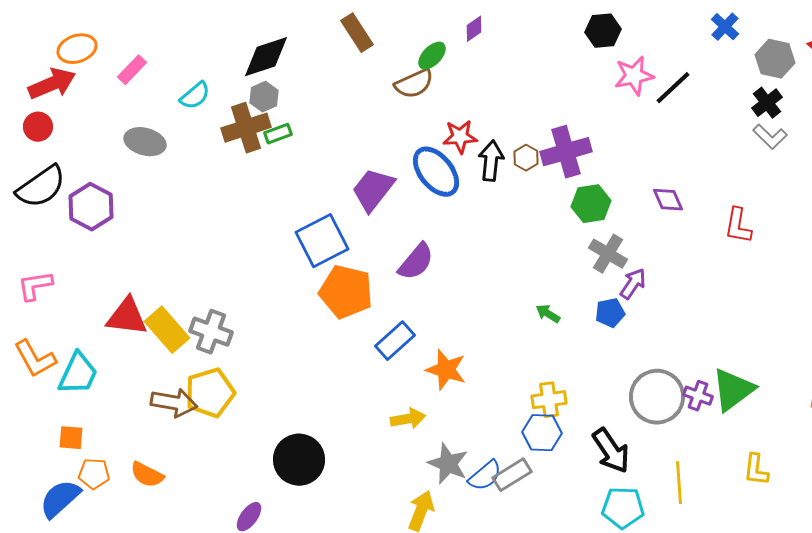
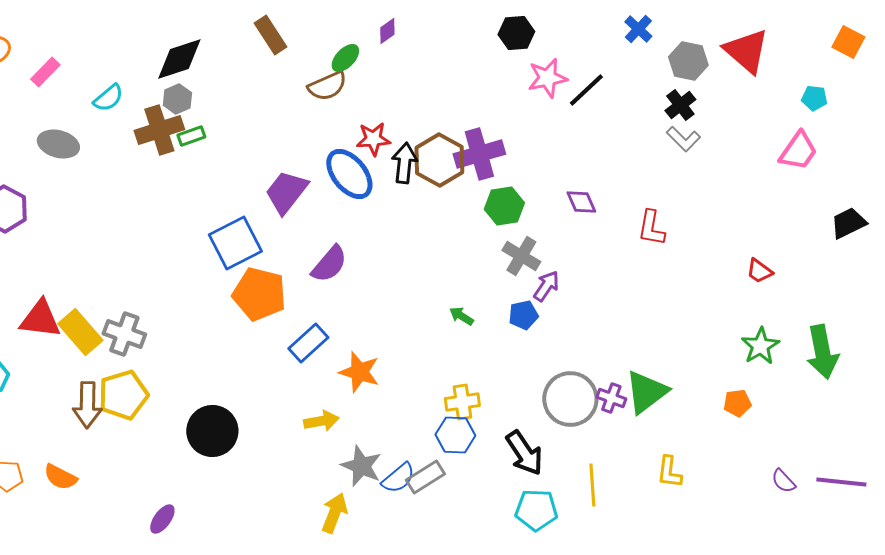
brown hexagon: (526, 158) -> (439, 160), size x2.0
brown arrow: (174, 403) -> (87, 405), turned 81
black circle: (299, 460) -> (212, 431), moved

